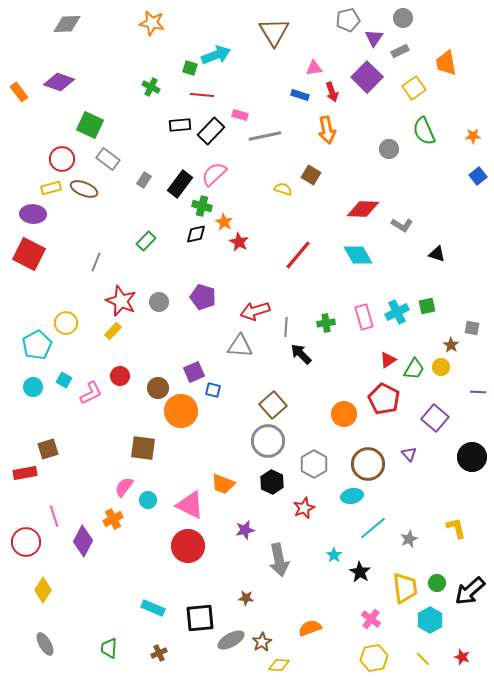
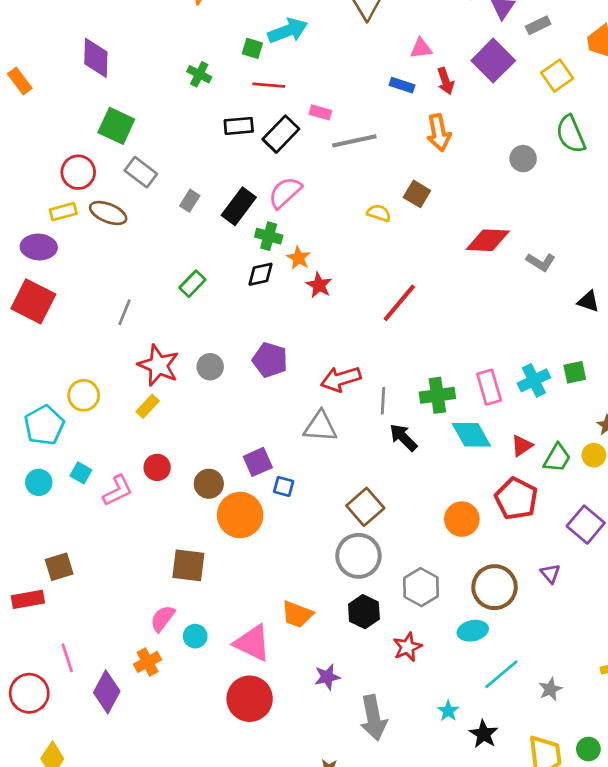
purple diamond: (59, 82) -> (96, 58), moved, turned 72
cyan diamond: (358, 255) -> (471, 435), moved
green cross: (326, 323) -> (437, 395), size x1.4

